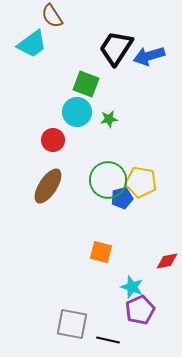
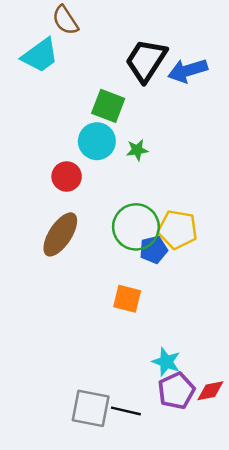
orange square: (101, 252) -> (127, 299), moved
red diamond: (167, 261) -> (210, 391), moved
black line: (108, 340) -> (126, 411), moved

